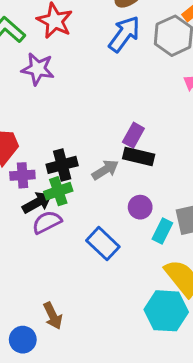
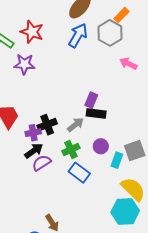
purple cross: (22, 175) -> (33, 133), moved
green cross: (58, 191) -> (71, 150), moved

